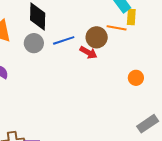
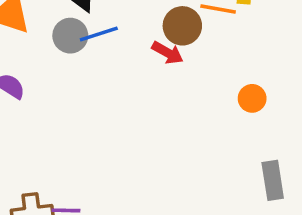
blue line: (64, 40) -> (99, 34), moved
gray rectangle: (148, 124) -> (273, 180), turned -65

